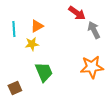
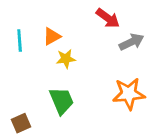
gray arrow: (94, 30) -> (132, 42), turned 90
yellow star: (32, 44) -> (66, 59), moved

